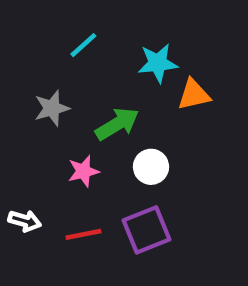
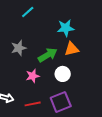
cyan line: (83, 45) -> (28, 12), moved
orange triangle: (194, 95) -> (72, 49), moved

